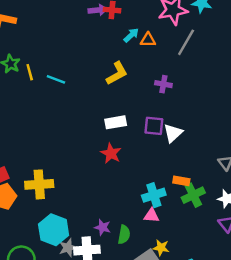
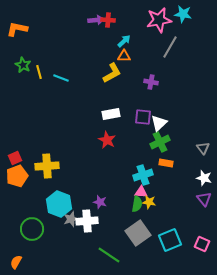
orange triangle: (148, 40) -> (124, 56), moved
green cross: (193, 195) -> (160, 142), moved
green semicircle: (124, 235) -> (137, 204), moved
yellow star: (161, 248) -> (149, 202), moved

